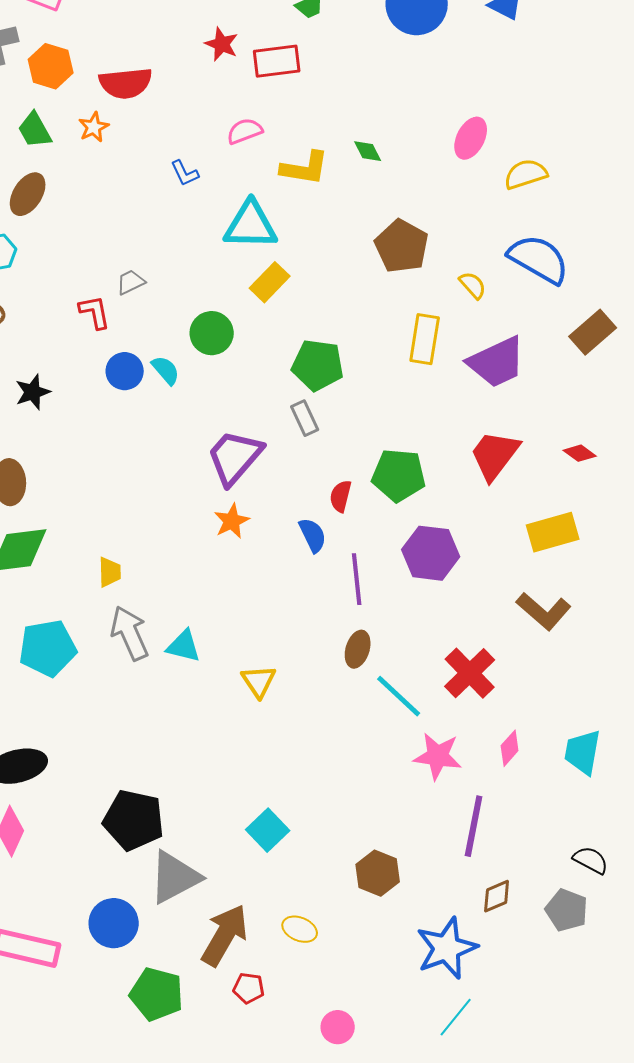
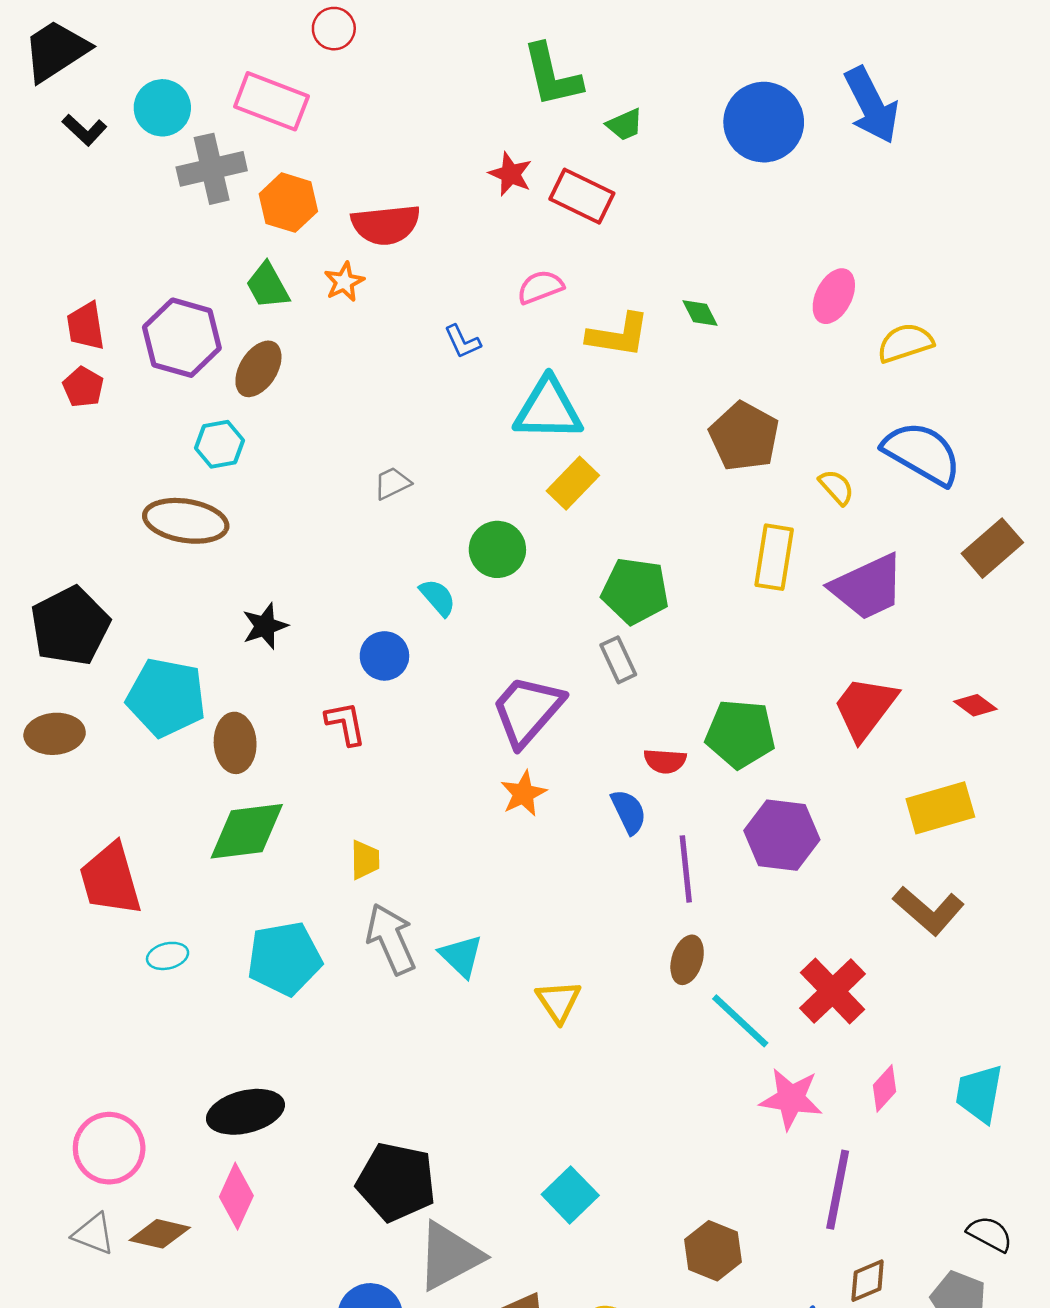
red rectangle: (277, 61) -> (582, 196), turned 33
red L-shape: (95, 312) -> (345, 723), moved
blue circle: (125, 371) -> (384, 656), moved
red semicircle: (341, 496) -> (665, 761), turned -100
cyan triangle: (184, 646) -> (461, 956), turned 30

